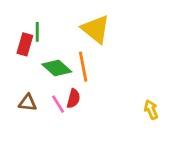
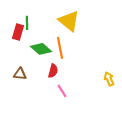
pink line: (58, 104) -> (62, 91), moved

